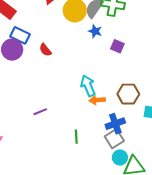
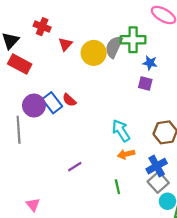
blue star: (95, 31) -> (150, 63), moved
blue rectangle: (20, 35) -> (52, 103), moved, turned 36
orange arrow: (97, 100) -> (126, 154), moved

